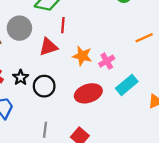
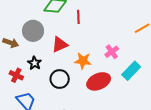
red line: (63, 25) -> (78, 17), moved
orange star: (82, 56) -> (83, 61), moved
black star: (21, 77) -> (35, 63), moved

